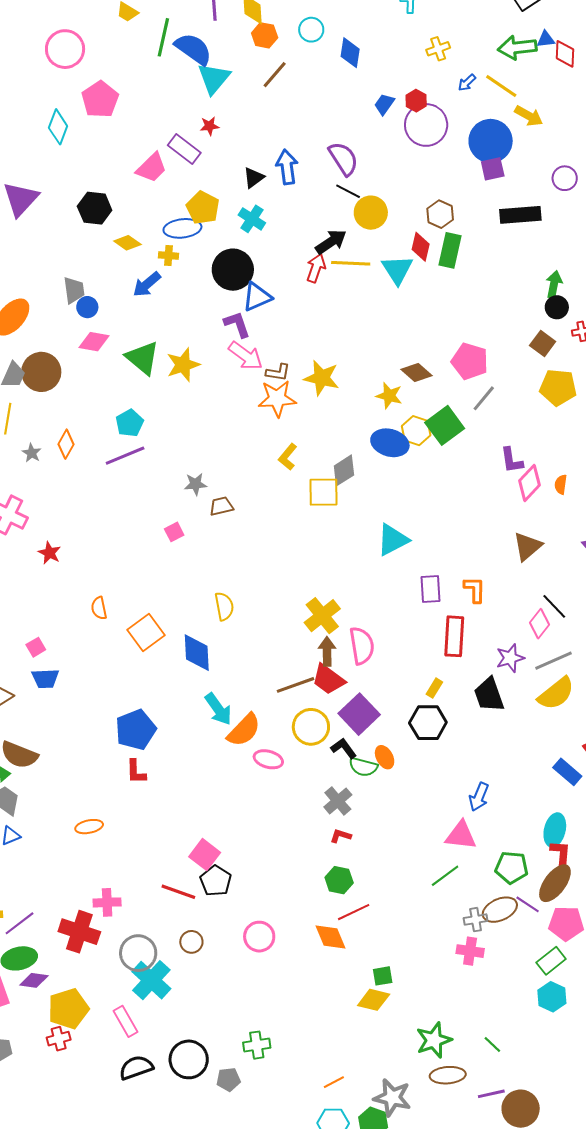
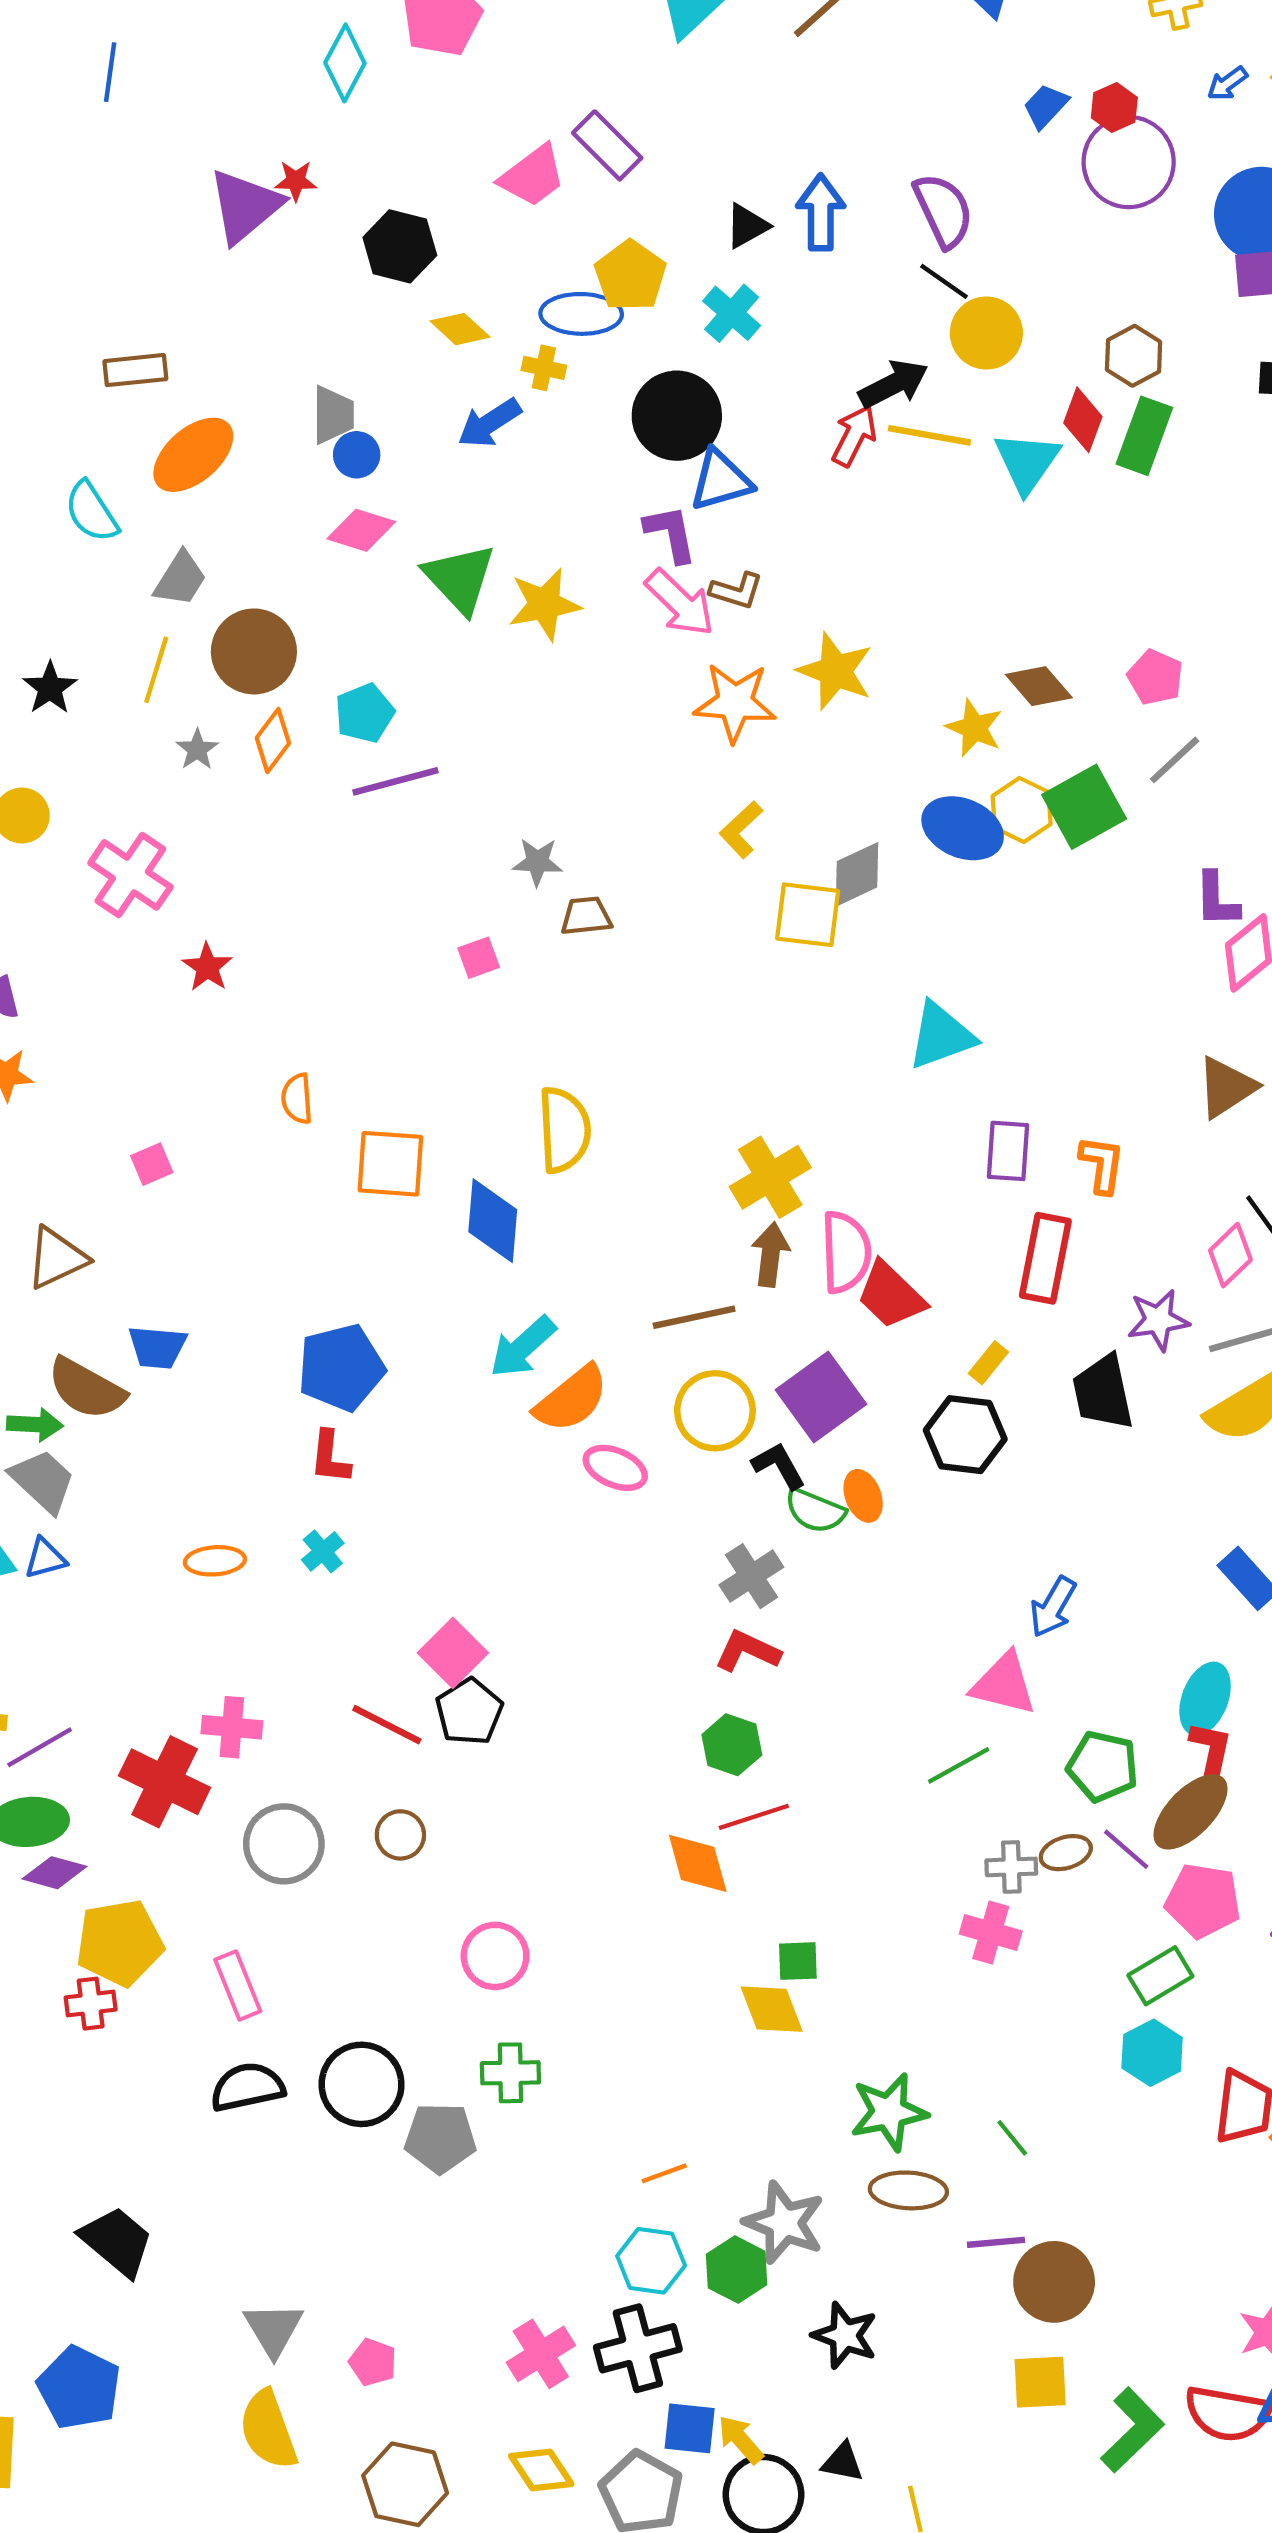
red star: (209, 126) -> (296, 181), moved
pink pentagon: (470, 361) -> (1155, 677), size x0.7
brown circle: (41, 372) -> (254, 651), moved
brown L-shape: (278, 372) -> (736, 591), moved
cyan pentagon: (130, 423) -> (365, 713), moved
yellow semicircle: (224, 606) -> (564, 1130), size x1.4
orange square: (146, 632) -> (390, 1164), turned 33
blue trapezoid: (45, 679) -> (157, 1347), moved
red trapezoid: (328, 679) -> (891, 1295), moved
cyan arrow: (218, 709) -> (523, 1347), turned 76
red L-shape: (341, 836) -> (748, 1651), size x1.4
brown ellipse: (500, 910) -> (1066, 1853), size x0.7
pink circle: (259, 937) -> (495, 1956), moved
cyan cross: (151, 980) -> (323, 1551), moved, size x0.5
yellow diamond: (374, 1000) -> (772, 2009), turned 48
gray pentagon: (228, 1079) -> (440, 2138), size x1.4

